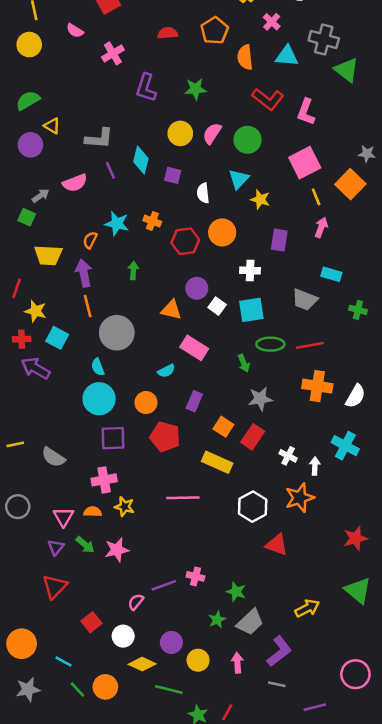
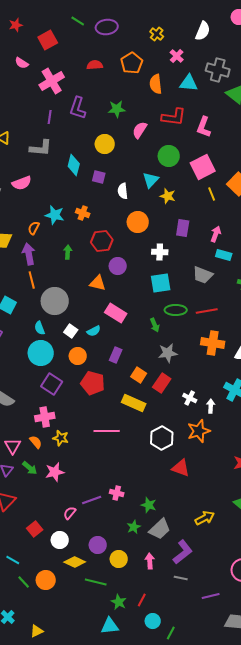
pink cross: (113, 53) -> (52, 81), size x1.4
red L-shape: (268, 99) -> (174, 117), turned -30
pink semicircle: (212, 133) -> (140, 130), moved
green circle: (248, 140) -> (169, 156), moved
purple line: (110, 170) -> (50, 117), moved, turned 32
pink arrow: (321, 227) -> (216, 234), moved
red hexagon: (185, 241) -> (102, 241), moved
white square: (217, 306) -> (71, 331), moved
purple square: (113, 438) -> (52, 384), turned 35
orange semicircle: (93, 512) -> (36, 442), turned 48

